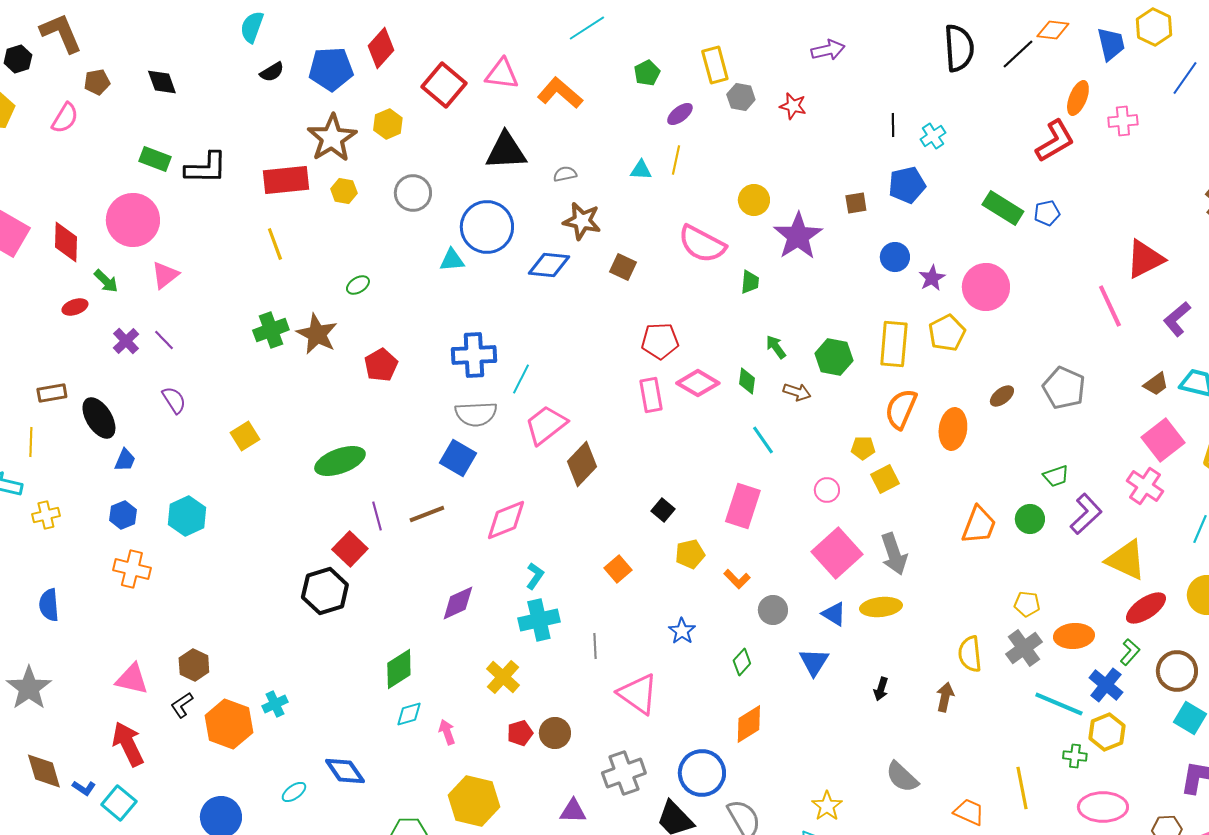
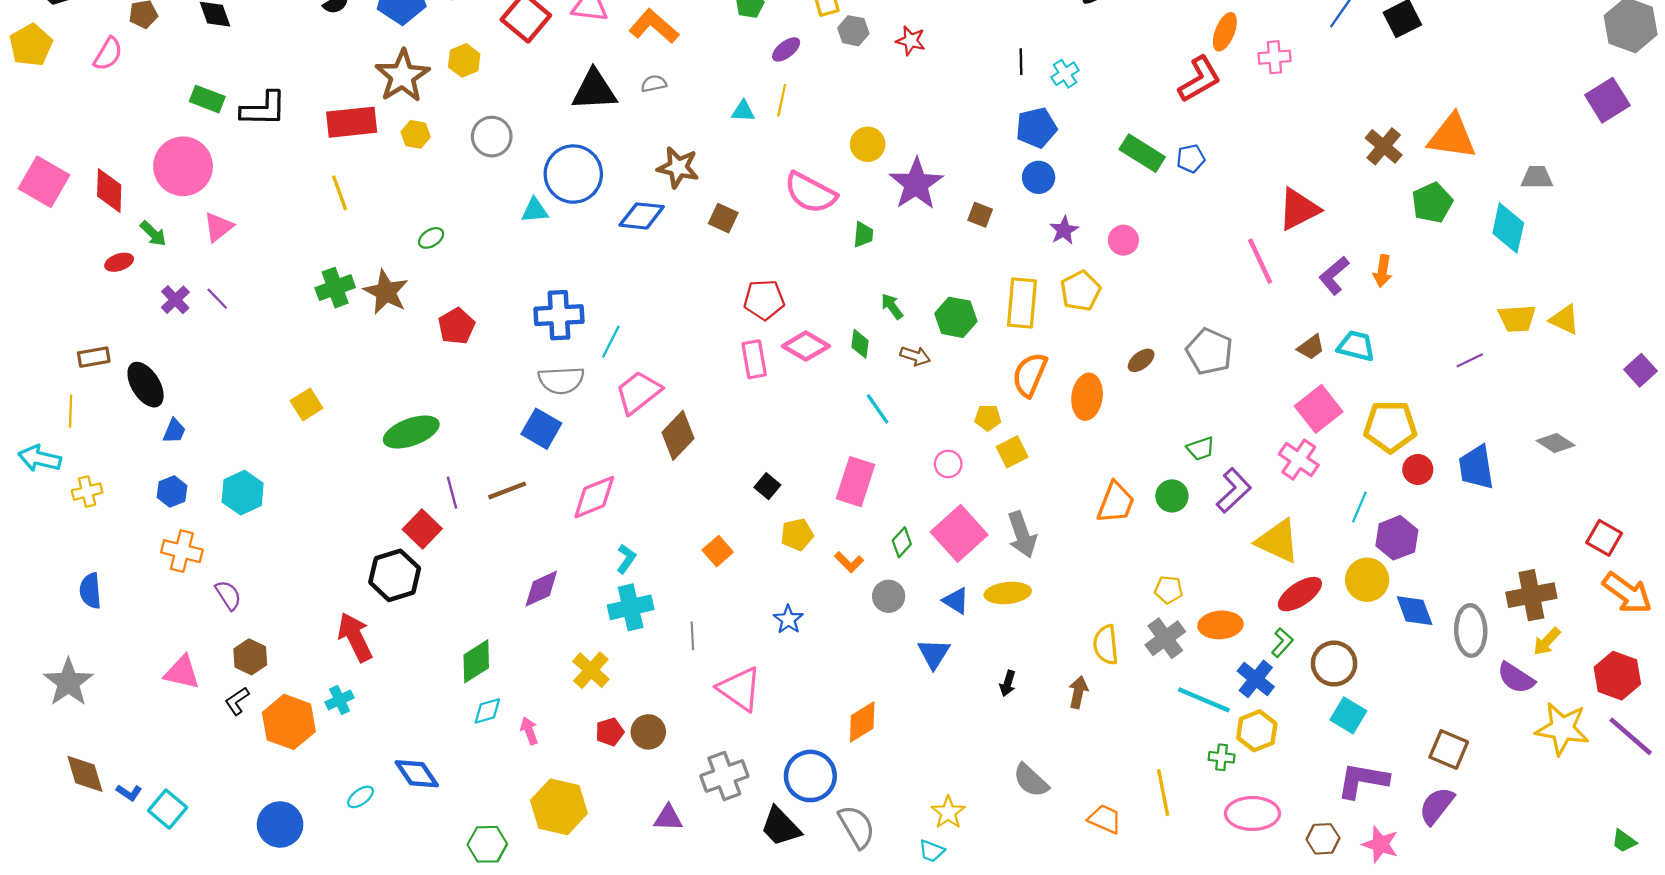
gray semicircle: (565, 174) -> (654, 84), moved
brown square: (856, 203) -> (980, 215), moved, turned 30
blue circle: (895, 257) -> (1039, 177), moved
pink circle: (986, 287) -> (1123, 240), size x0.6
purple semicircle: (174, 400) -> (228, 595), moved
green diamond: (742, 662) -> (902, 542), moved
red arrow: (128, 744) -> (355, 637), moved

